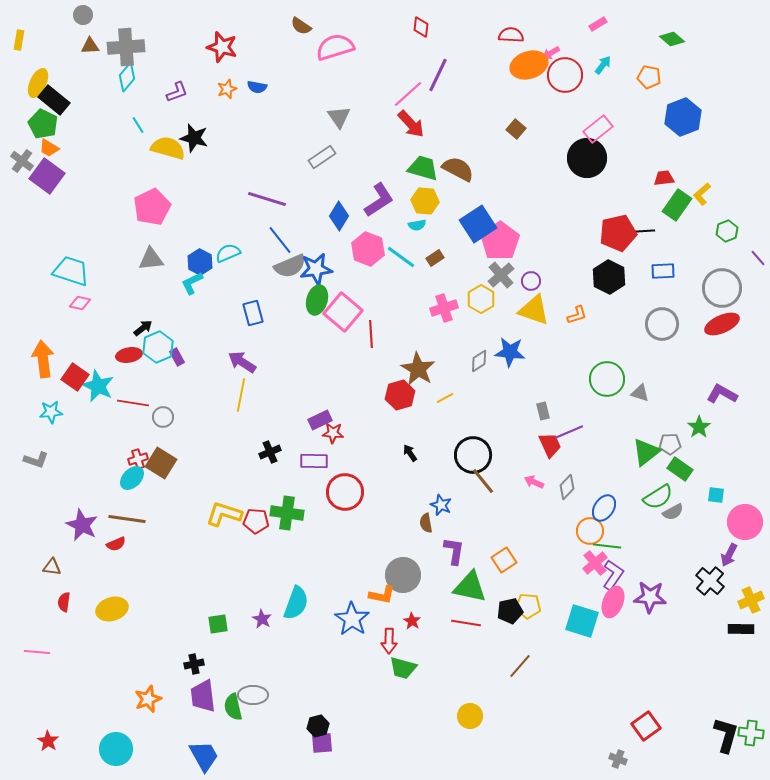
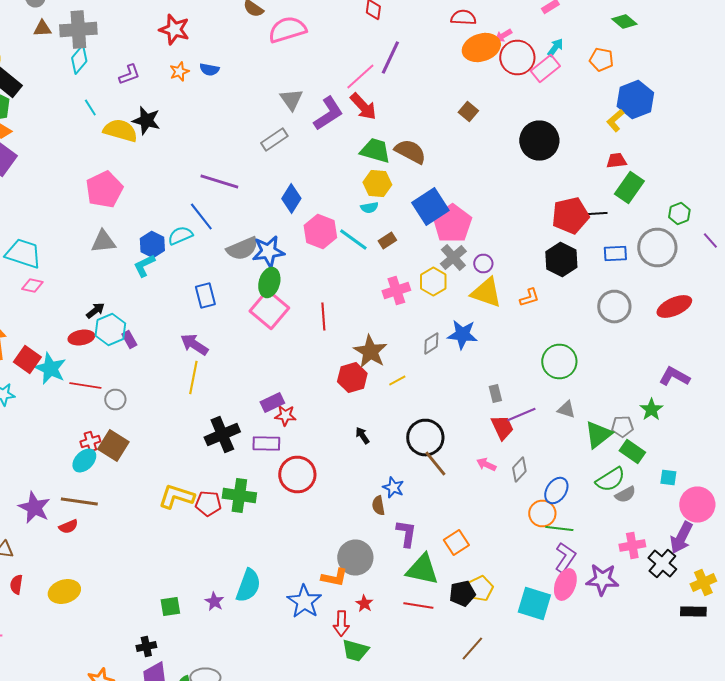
pink rectangle: (598, 129) -> (545, 68), moved
yellow L-shape: (702, 194) -> (615, 120), moved
purple L-shape: (379, 200) -> (328, 114), moved
blue line: (280, 240) -> (201, 216), moved
gray circle: (722, 288) -> (657, 248), moved
pink square: (343, 312) -> (269, 310), moved
gray triangle: (640, 393) -> (566, 410), moved
black cross: (270, 452) -> (222, 434), size x1.6
purple arrow: (729, 555) -> (681, 538), size x1.4
pink cross: (595, 563) -> (632, 546), moved, turned 30
yellow pentagon: (528, 606) -> (480, 588), turned -30

